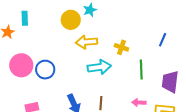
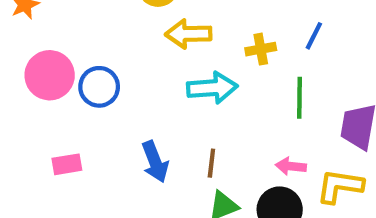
blue line: (163, 40) -> (314, 36), moved
yellow cross: (121, 47) -> (261, 49), turned -32

